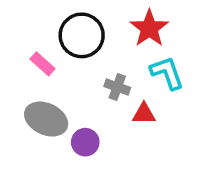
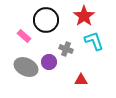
red triangle: (144, 114) -> (81, 80), moved
purple circle: (85, 142) -> (49, 62), moved

